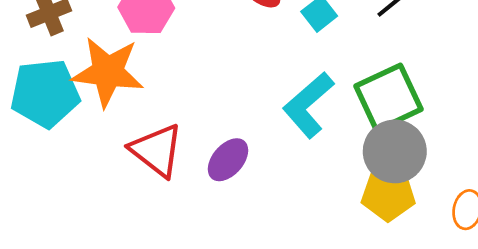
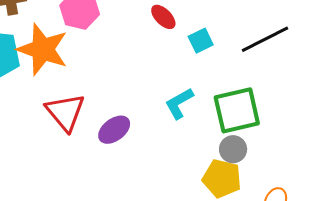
cyan L-shape: (308, 105) -> (179, 103), size x0.7
gray circle: (395, 151) -> (233, 149), size x0.6

